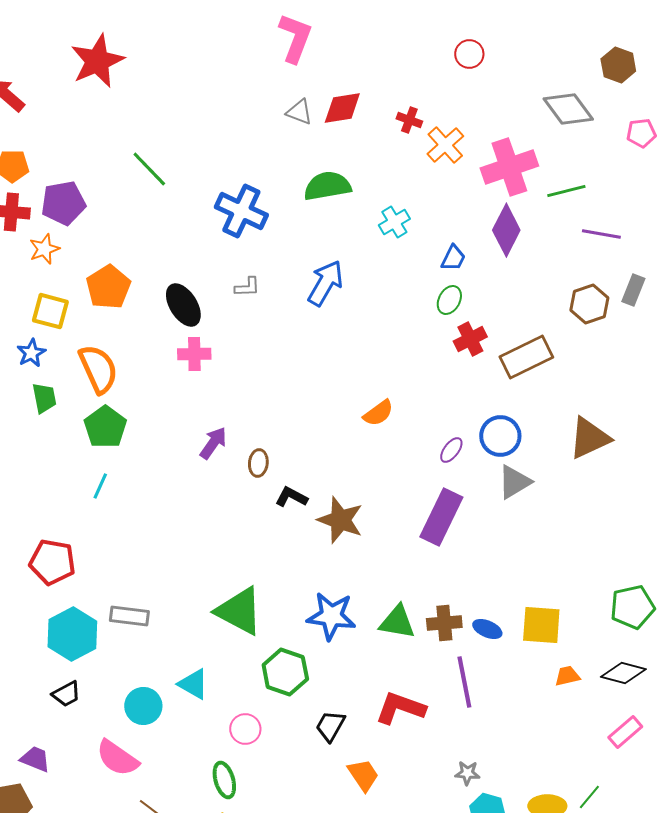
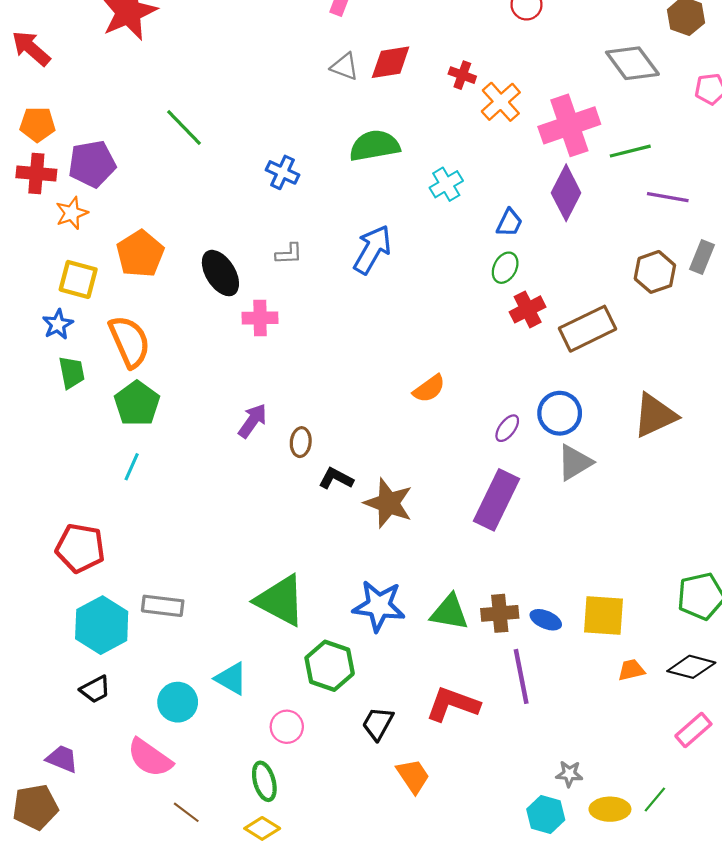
blue cross: (241, 211) -> (283, 172), size x0.6
pink cross: (194, 354) -> (260, 318), moved
gray star: (467, 773) -> (569, 774), moved

